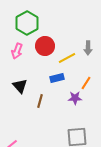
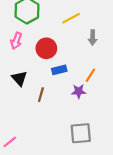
red circle: (45, 46) -> (46, 48), moved
yellow line: (67, 58) -> (71, 18), moved

